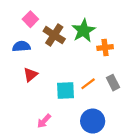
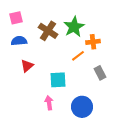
pink square: (30, 19) -> (16, 18), moved, turned 32
orange line: (88, 84) -> (78, 56), moved
pink arrow: (44, 121) -> (49, 103), moved, turned 128

